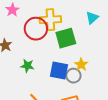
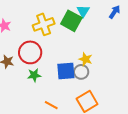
red circle: (36, 29) -> (30, 52), moved
green square: (66, 38) -> (71, 21), moved, turned -30

